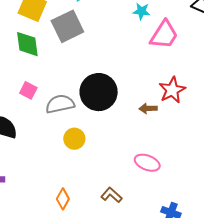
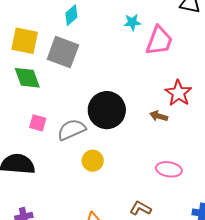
gray square: (67, 26) -> (63, 52), turned -32
brown arrow: (148, 108) -> (159, 116), turned 30

